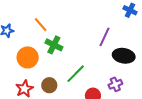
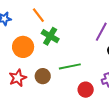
green line: (76, 74) -> (70, 66), turned 30

